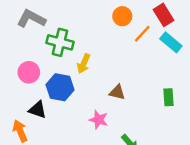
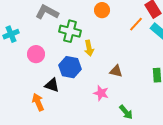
orange circle: (122, 16) -> (102, 10), moved
yellow arrow: (84, 64) -> (89, 48), turned -35
pink circle: (29, 72) -> (36, 54), moved

